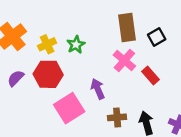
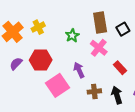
yellow cross: (47, 44) -> (38, 27), moved
green star: (76, 45) -> (72, 36), moved
red rectangle: (150, 75) -> (120, 68), moved

